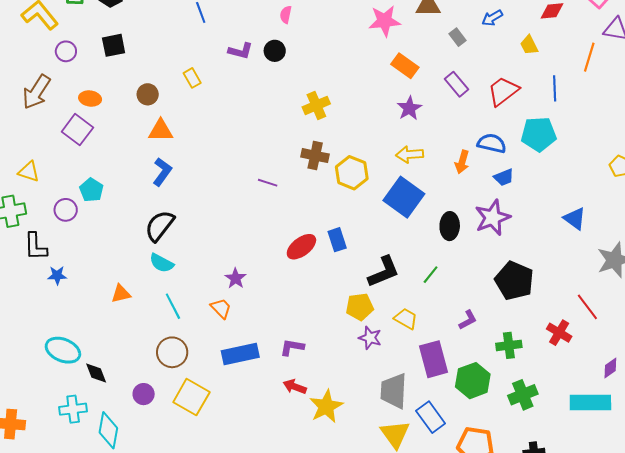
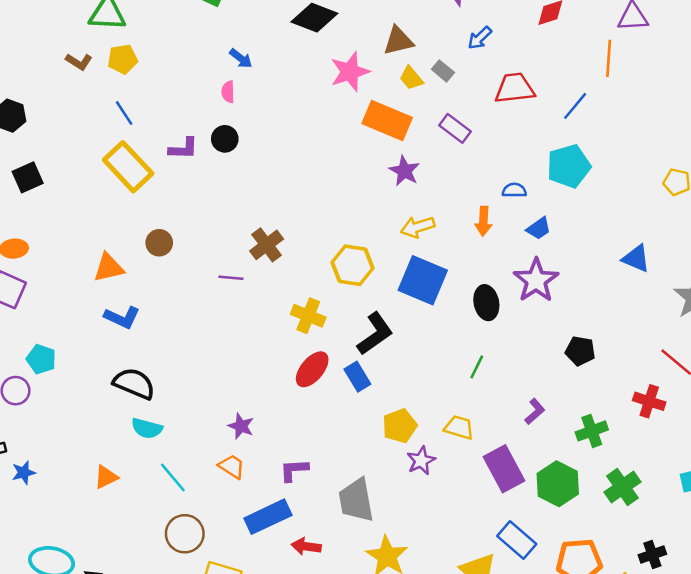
yellow trapezoid: (529, 45) -> (411, 78), moved
orange rectangle: (405, 66) -> (387, 120), size x1.4
yellow rectangle: (192, 78) -> (128, 167), moved, size x2.0
blue line: (555, 88) -> (575, 106), turned 55
red trapezoid: (503, 91) -> (515, 88), moved, turned 44
brown circle: (148, 94) -> (159, 243), moved
yellow cross: (316, 105) -> (308, 316), moved, turned -32
blue semicircle: (492, 143) -> (514, 190), size x0.7
brown cross: (315, 156) -> (267, 245), moved, turned -36
blue L-shape: (162, 172) -> (122, 317), turned 92
purple line: (268, 183) -> (231, 278), moved
black semicircle: (160, 226) -> (134, 384), turned 88
blue rectangle: (337, 240) -> (357, 377), moved
black L-shape: (384, 272) -> (375, 334), moved
black pentagon: (514, 281) -> (580, 351), size x0.6
purple star: (370, 338) -> (421, 461), turned -30
purple L-shape: (292, 347) -> (294, 470), moved
red arrow: (295, 387) -> (306, 546), moved
gray trapezoid: (394, 391) -> (356, 500), moved

